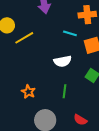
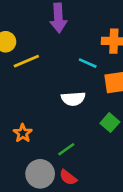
green line: (64, 91) -> (66, 149), moved, turned 40
red semicircle: (80, 120) -> (68, 177), moved

